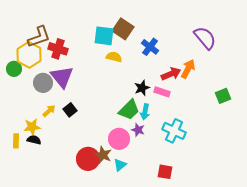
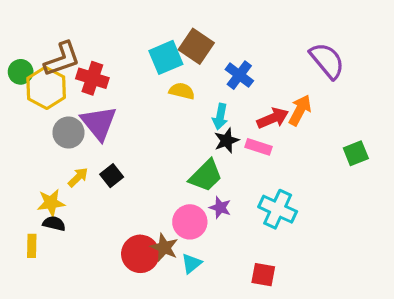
cyan square: (104, 36) -> (166, 57), turned -30
green circle: (14, 69) -> (21, 72), moved
cyan arrow: (145, 112) -> (220, 117), moved
yellow rectangle: (16, 141) -> (32, 246), moved

